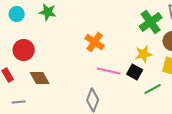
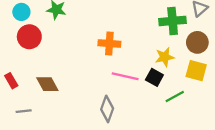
green cross: (151, 22) -> (173, 21), turned 30
orange cross: (95, 42) -> (109, 44), turned -30
red circle: (24, 50) -> (29, 37), moved

